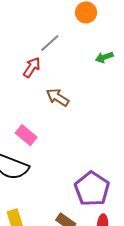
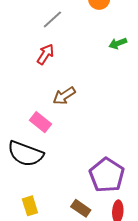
gray line: (50, 43) -> (52, 19), moved
brown arrow: (58, 97) -> (64, 96), moved, turned -65

